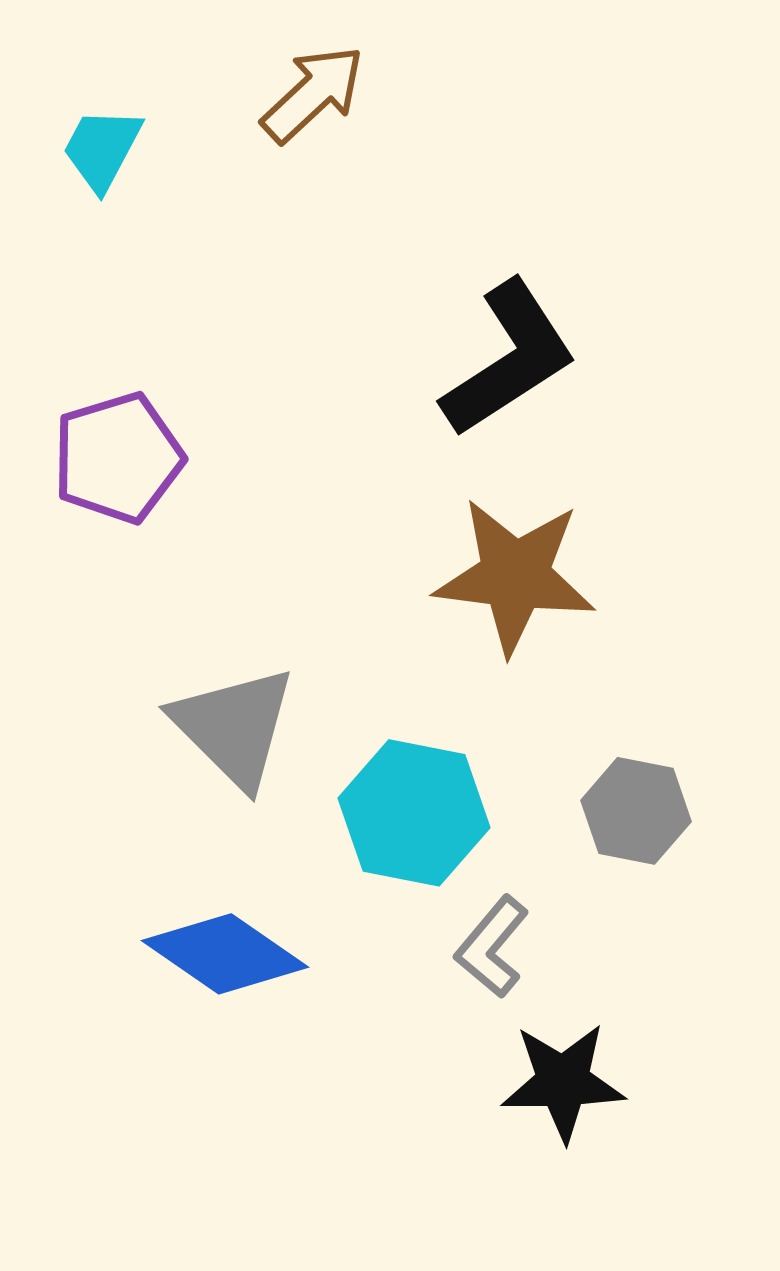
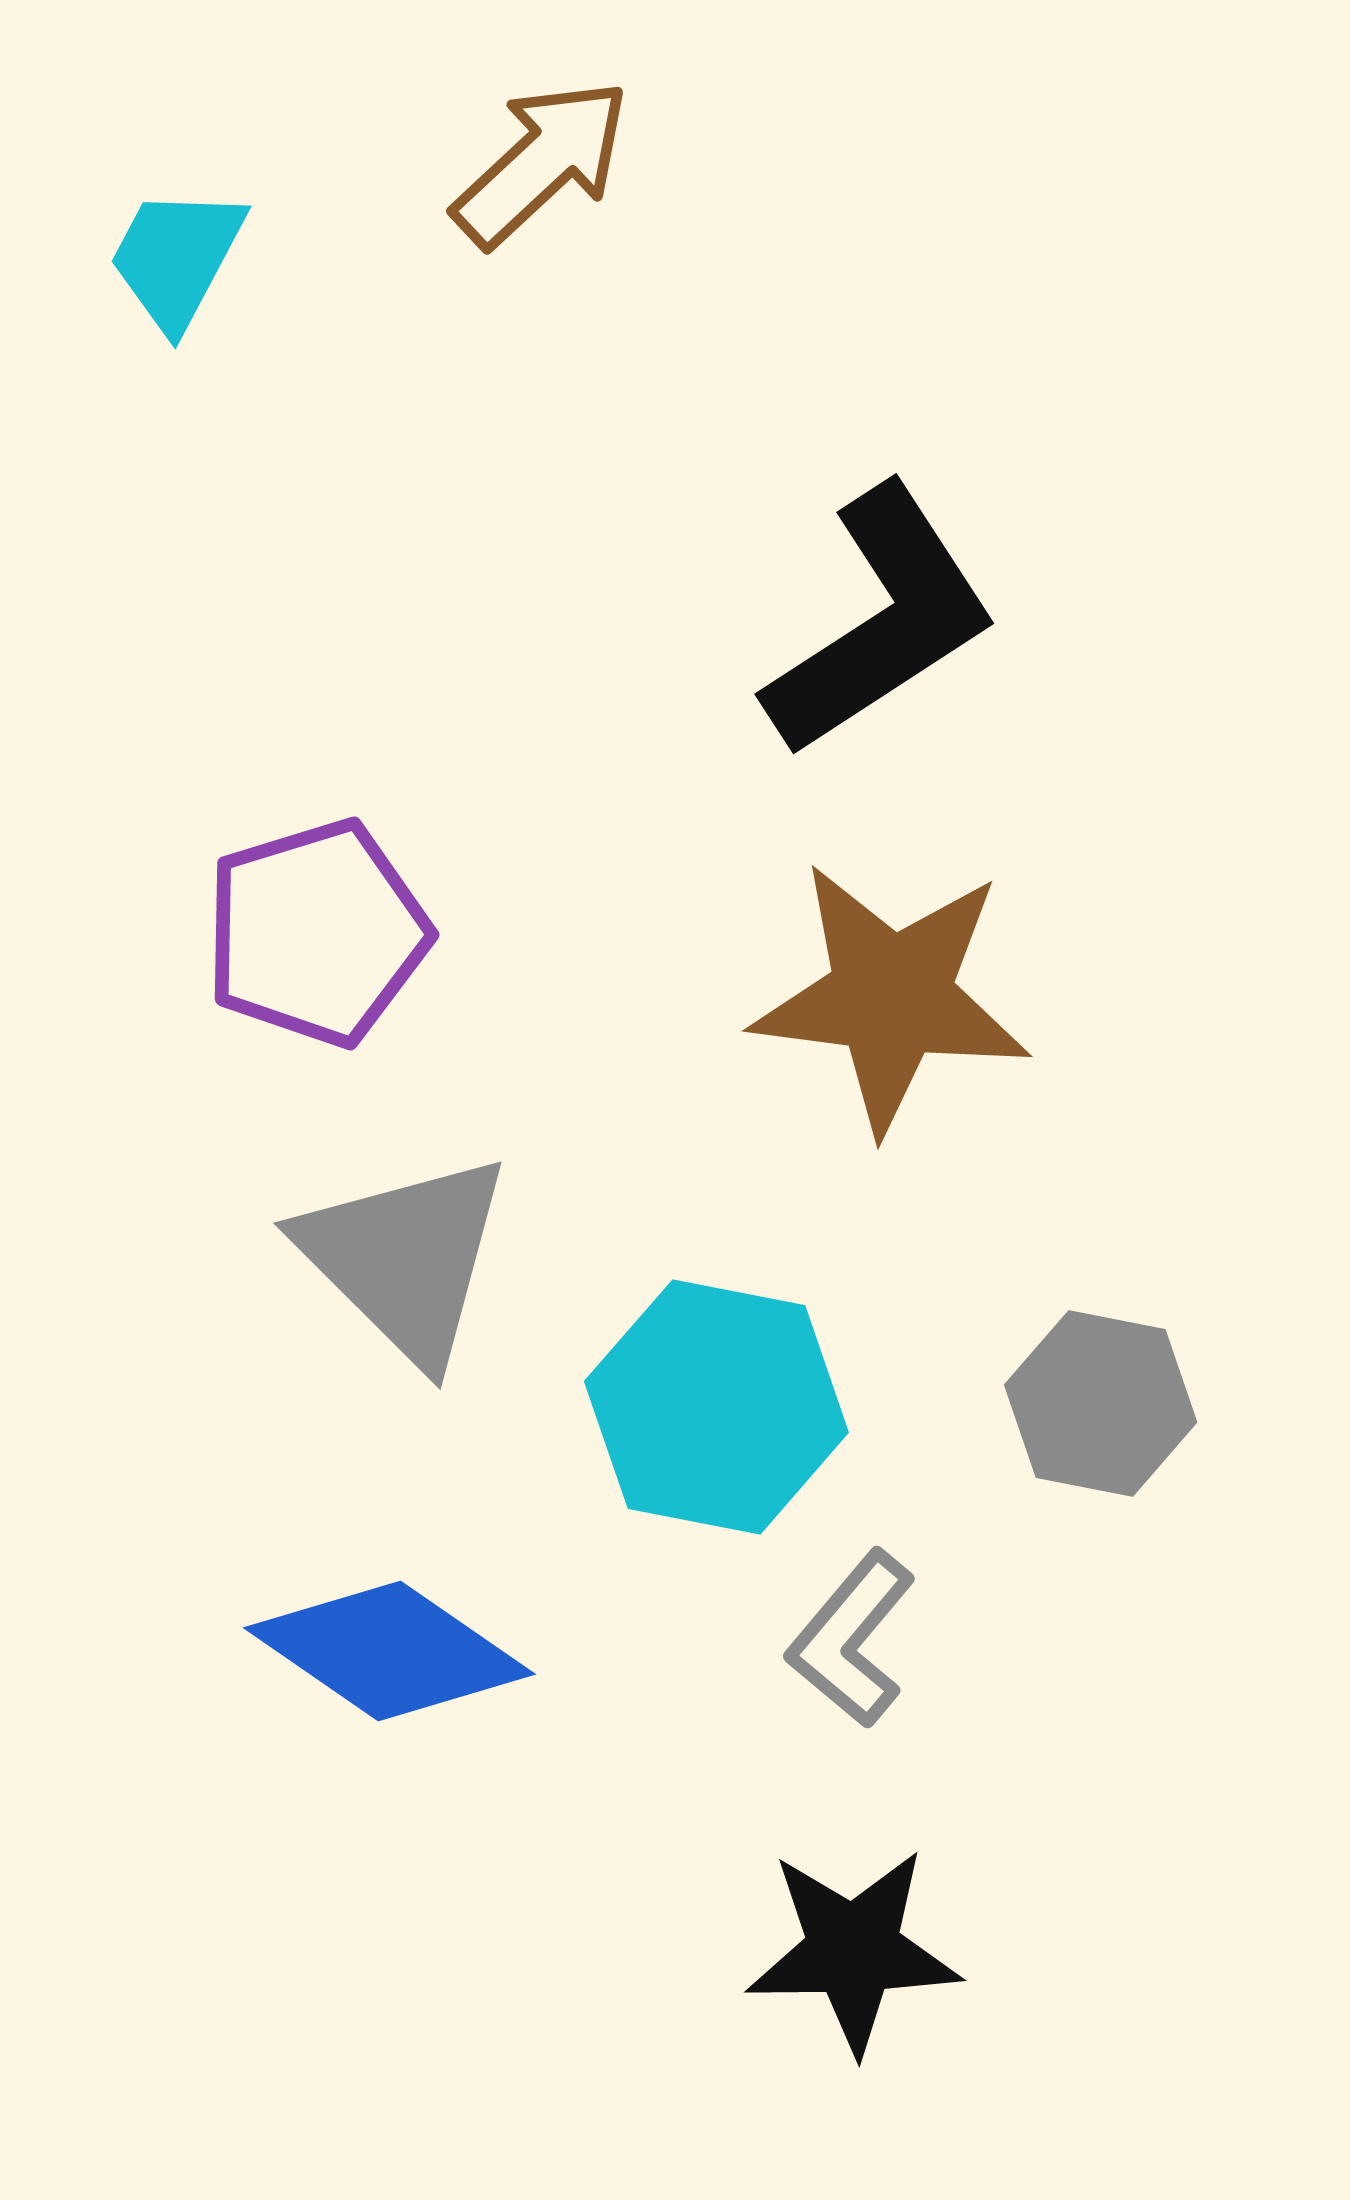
purple pentagon: (118, 458) -> (317, 933), moved
black star: (563, 1082) -> (853, 1950), moved

